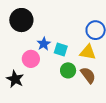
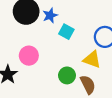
blue star: (44, 44) -> (50, 15), moved
cyan square: (61, 50) -> (66, 32), moved

